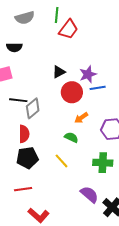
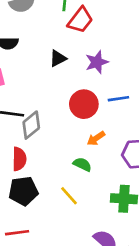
black triangle: (59, 72) -> (58, 58), moved
purple star: (88, 74) -> (97, 62), moved

